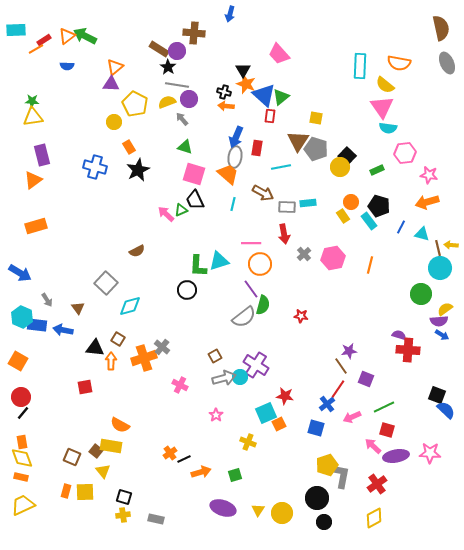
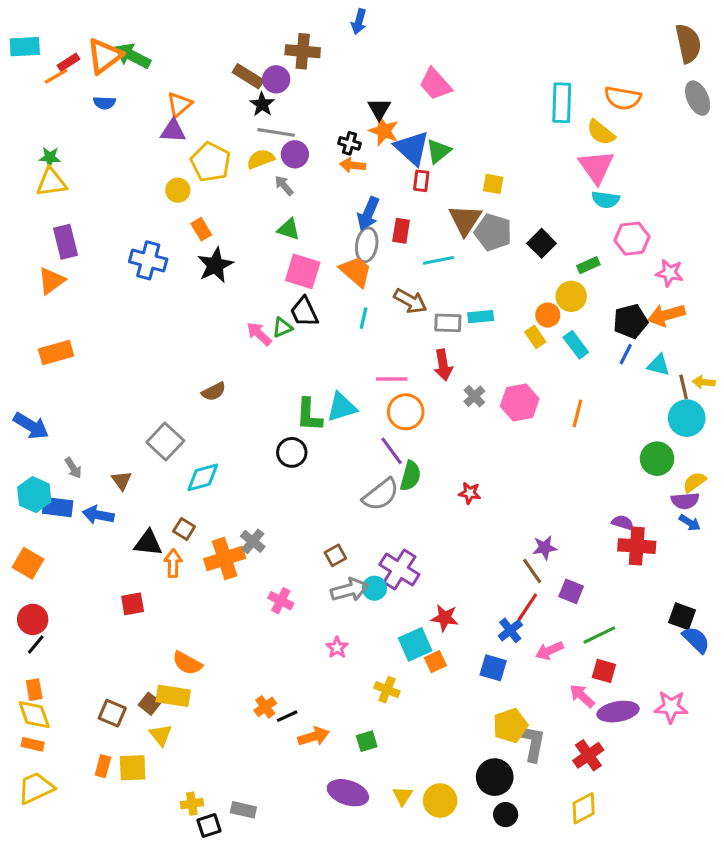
orange triangle: (67, 36) -> (104, 56), size x1.4
yellow circle: (340, 167) -> (571, 296), moved
black pentagon: (379, 206) -> (630, 321), moved, turned -30
black square: (124, 497) -> (209, 825), moved, turned -35

